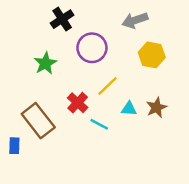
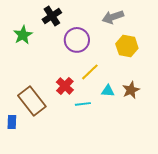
green star: (45, 63) -> (23, 35), moved
cyan line: (99, 124) -> (83, 104), turned -35

